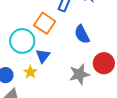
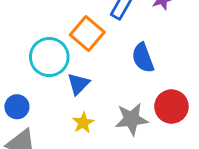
yellow star: (30, 72) -> (83, 123), moved

